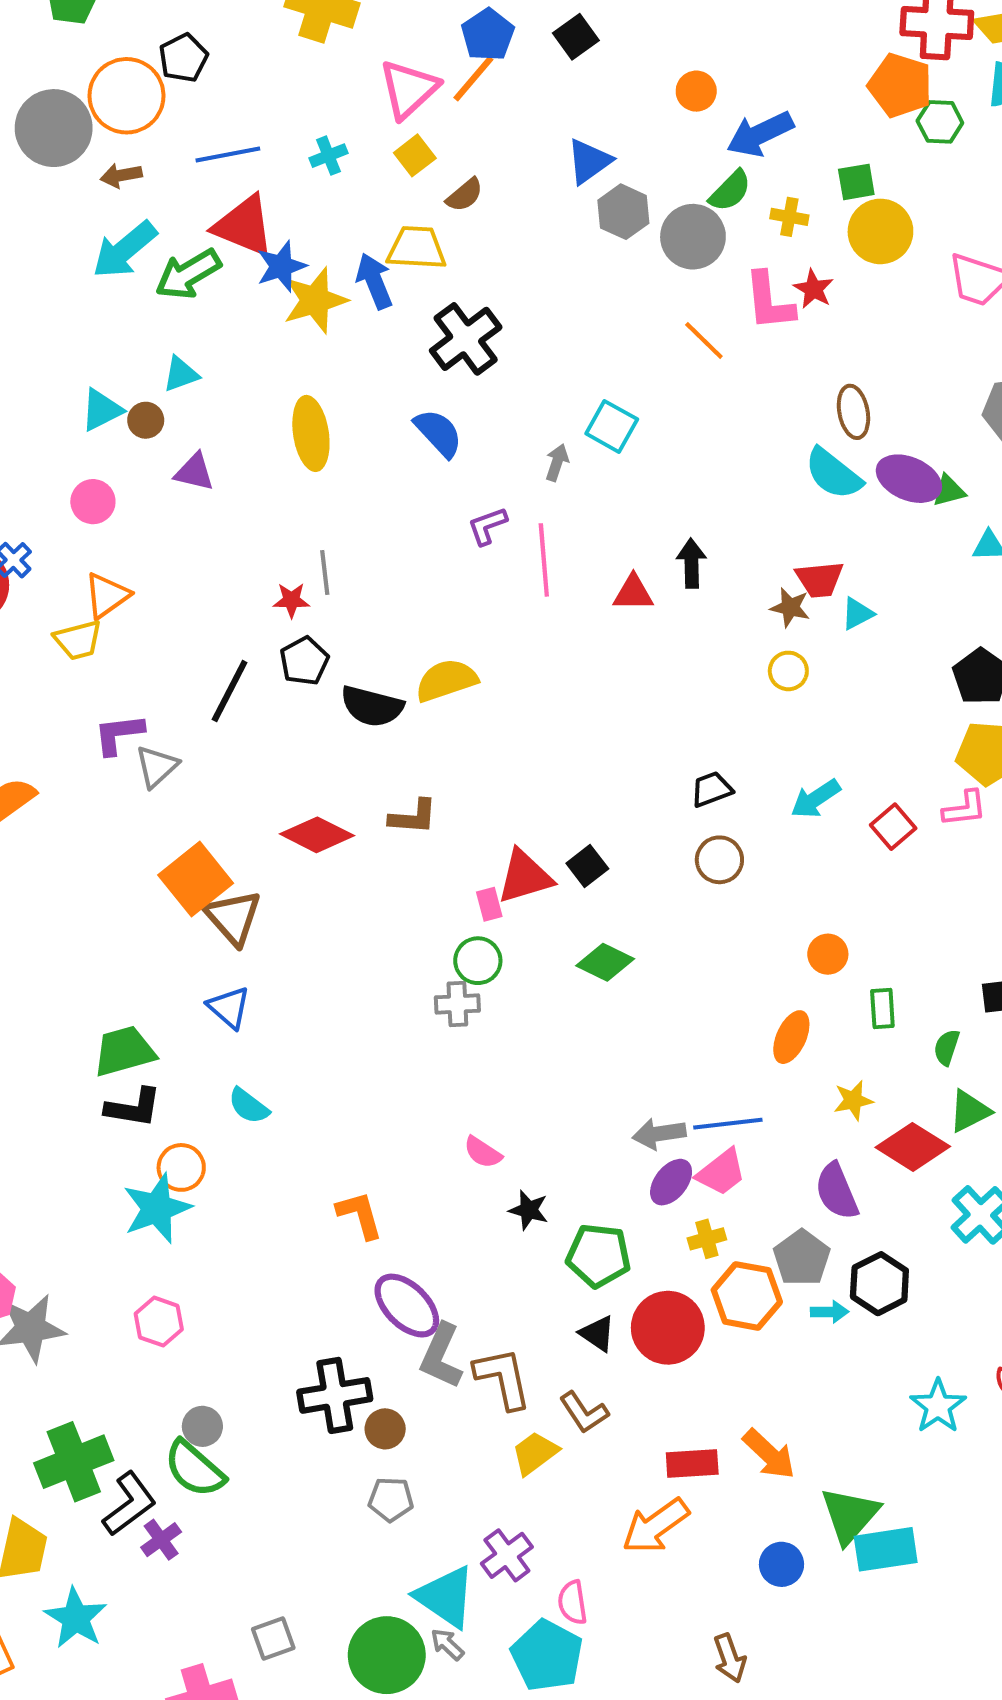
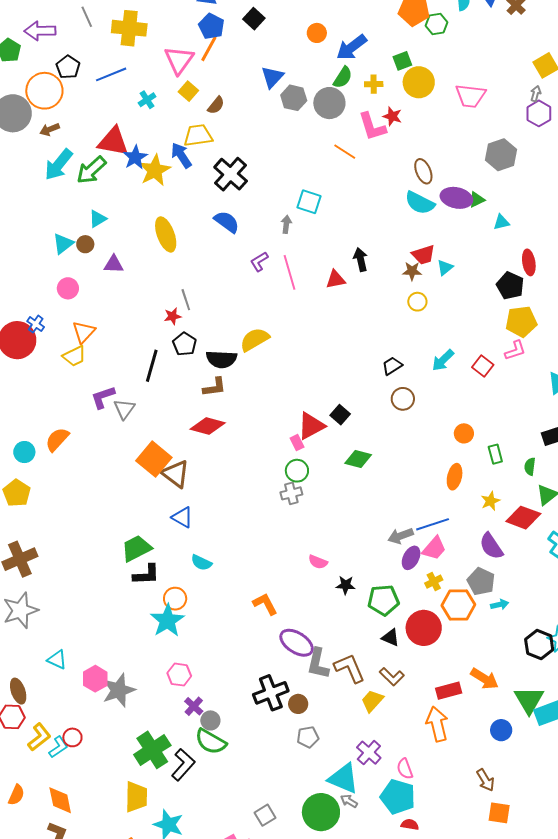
blue line: (228, 154) -> (111, 74), moved
brown L-shape: (413, 817) -> (214, 387), moved
black hexagon: (879, 1284) -> (539, 645), moved
orange arrow: (656, 1526) -> (437, 724), turned 124
purple cross: (161, 1540) -> (194, 706), moved

